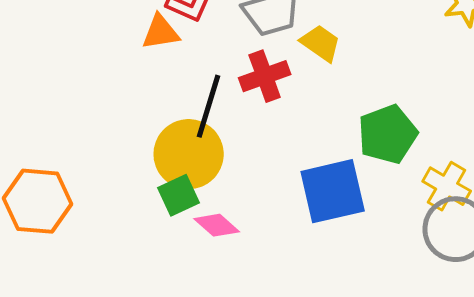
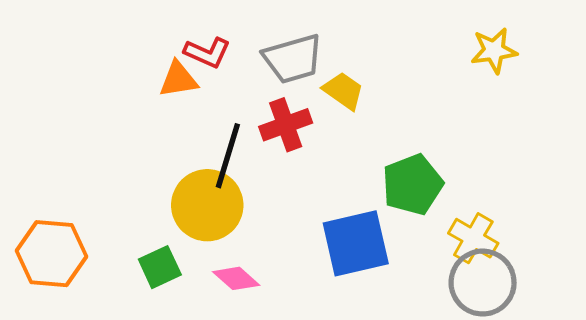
green square: (179, 195) -> (160, 267), moved

